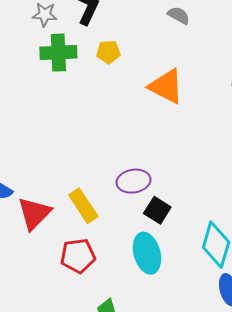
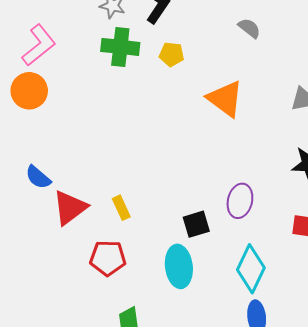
purple ellipse: (133, 181) -> (240, 201), moved, turned -76
yellow rectangle: (83, 206) -> (121, 208), size x0.7
black square: (157, 210) -> (196, 224), turned 32

